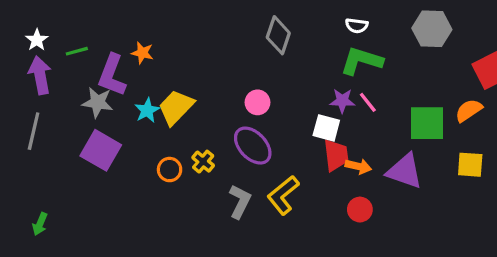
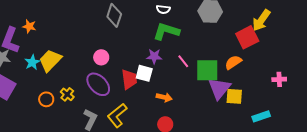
pink line: (368, 102) -> (183, 61), moved
red trapezoid: (336, 155) -> (129, 79), moved
purple triangle: (405, 171) -> (219, 88), moved, turned 50

